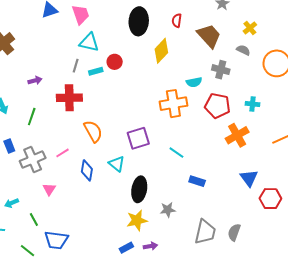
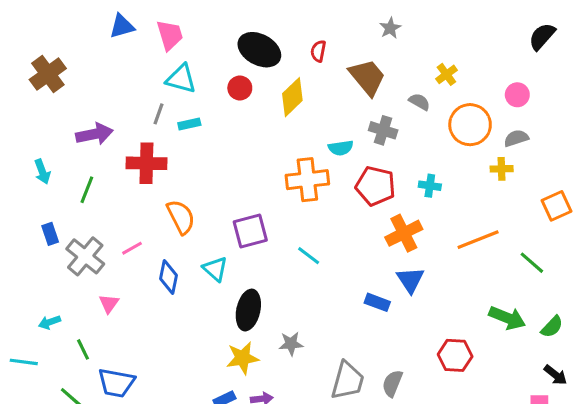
black ellipse: (139, 21) -> (259, 50), turned -68
yellow cross: (250, 28) -> (446, 74), moved
red circle: (115, 62) -> (240, 88), moved
purple arrow: (35, 80) -> (94, 134), size x1.6
gray cross: (33, 160) -> (85, 256), turned -30
blue triangle: (249, 178) -> (410, 280), moved
blue rectangle: (197, 181) -> (377, 302), moved
red hexagon: (270, 199) -> (455, 355), moved

